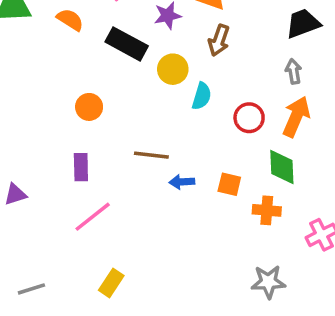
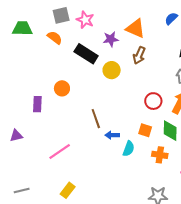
cyan semicircle: (202, 96) -> (129, 149), moved
brown line: (151, 155) -> (96, 119), turned 60
purple rectangle: (81, 167) -> (37, 104), moved
orange square: (229, 184) -> (145, 130), moved

